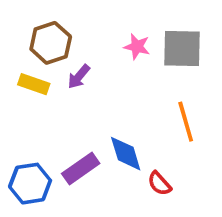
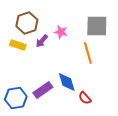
pink star: (137, 47) -> (61, 32), moved
orange line: (186, 122) -> (88, 53), moved

